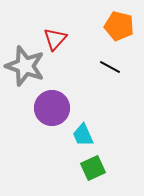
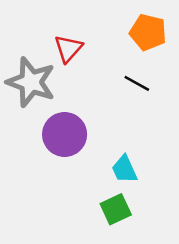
cyan trapezoid: (83, 135) -> (124, 169), moved

